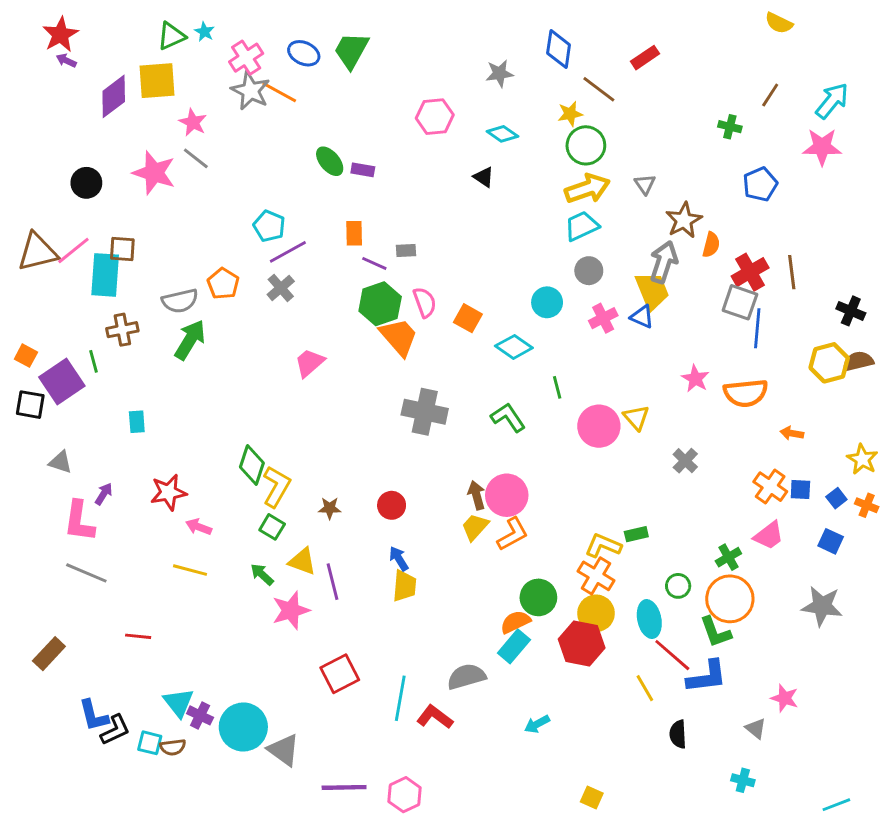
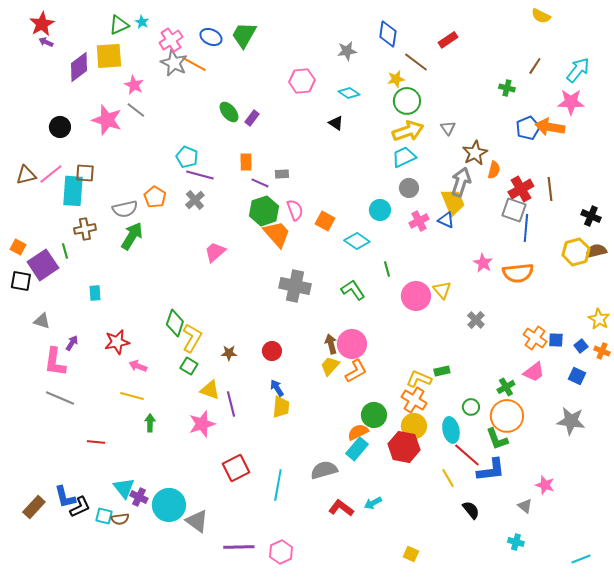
purple rectangle: (363, 170) -> (252, 118), turned -63
brown triangle: (37, 252) -> (26, 175), size x0.7
purple line: (288, 252) -> (200, 175), turned 44
orange arrow: (792, 433) -> (550, 127), moved, size x1.8
green arrow: (262, 574) -> (150, 423), moved, turned 48
brown rectangle: (49, 654) -> (34, 507), moved
red L-shape: (435, 717) -> (341, 508), moved
black semicircle: (678, 734) -> (471, 510), turned 144

